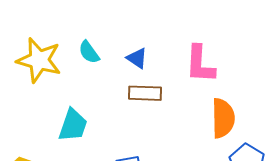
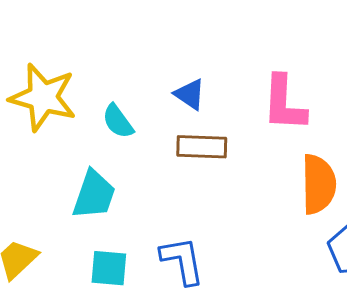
cyan semicircle: (89, 52) -> (118, 121), moved

